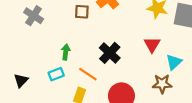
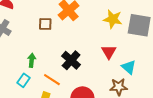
cyan triangle: (174, 62) -> (129, 67), turned -35
cyan rectangle: (56, 74) -> (24, 80), turned -32

